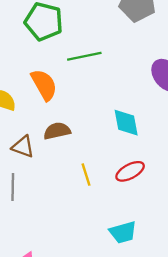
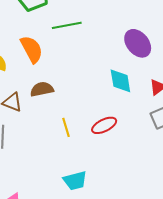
cyan diamond: (126, 123) -> (120, 81), moved
cyan trapezoid: (123, 232) -> (75, 181), moved

